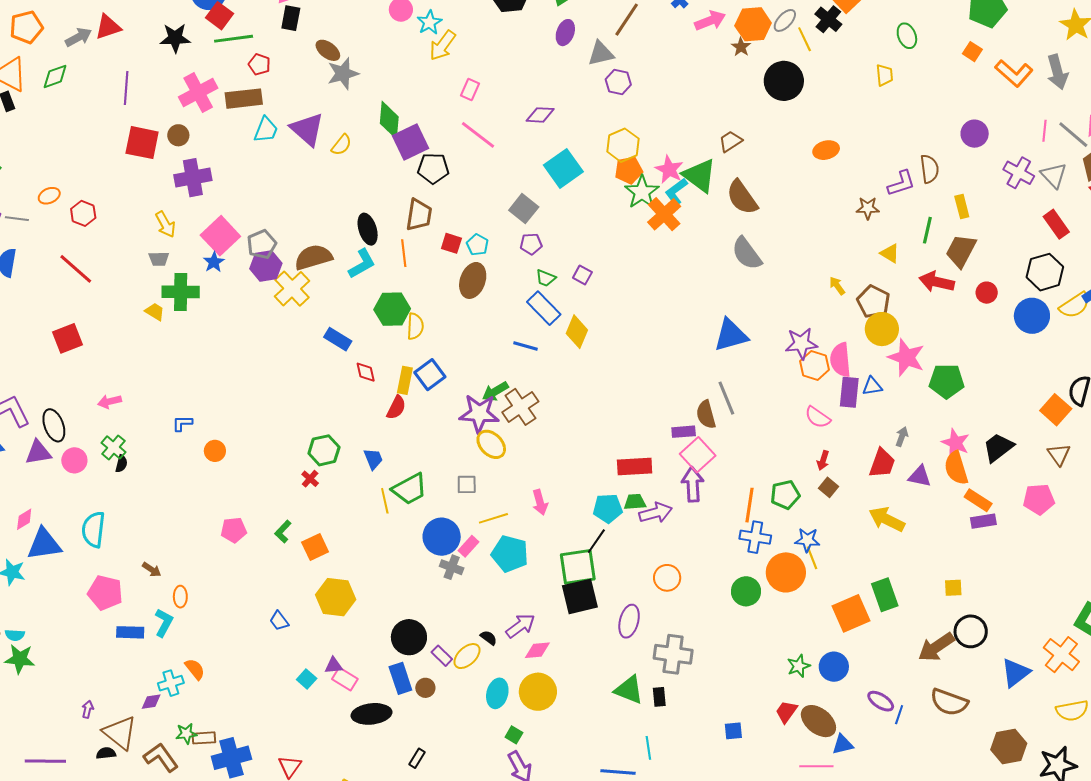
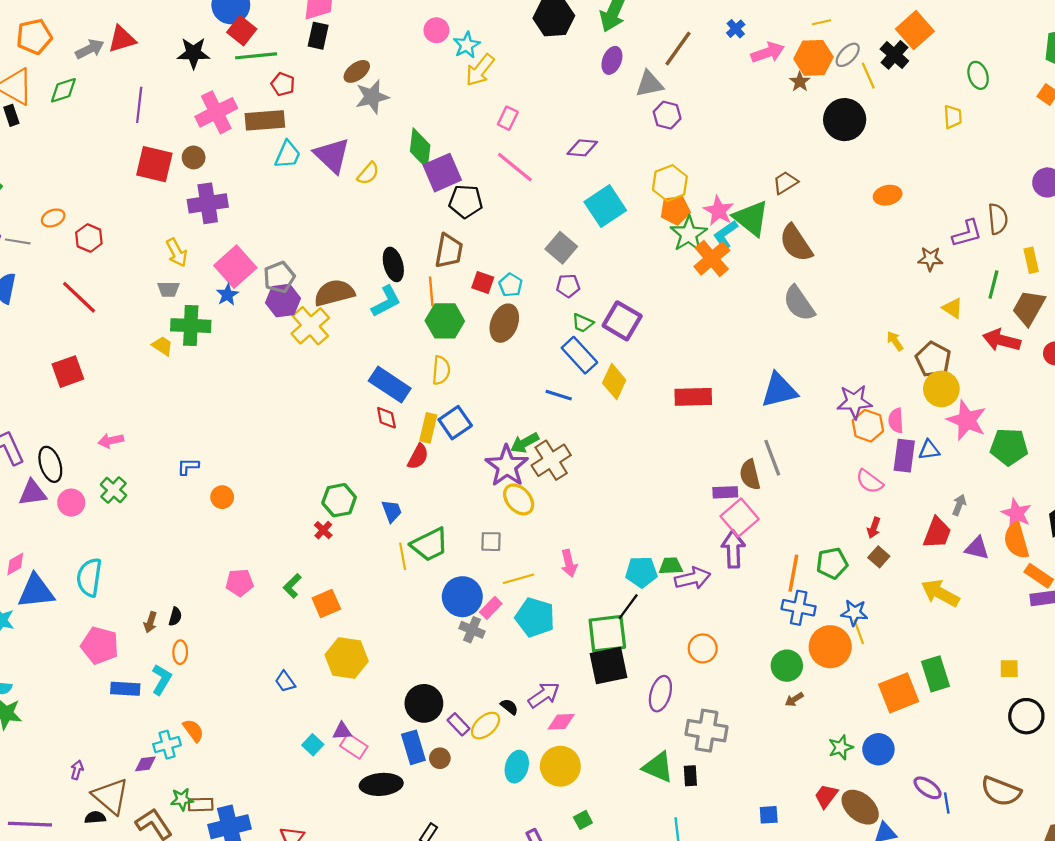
brown ellipse: (328, 50) -> (357, 71), turned -75
purple square: (582, 275) -> (622, 321), size x1.8
green hexagon: (392, 309) -> (445, 321), moved
blue rectangle: (338, 339) -> (390, 385), moved, size x1.4
pink semicircle: (840, 360) -> (896, 421), size x0.7
purple star: (479, 414) -> (507, 466), turned 30
black semicircle: (121, 464) -> (175, 617), moved
red rectangle: (635, 467) -> (693, 397), moved
brown arrow: (152, 570) -> (150, 622), turned 72
brown arrow: (936, 647) -> (794, 699), moved, size x0.5
blue line: (899, 715) -> (947, 803), turned -30
green square: (514, 735) -> (583, 820), moved, turned 30

